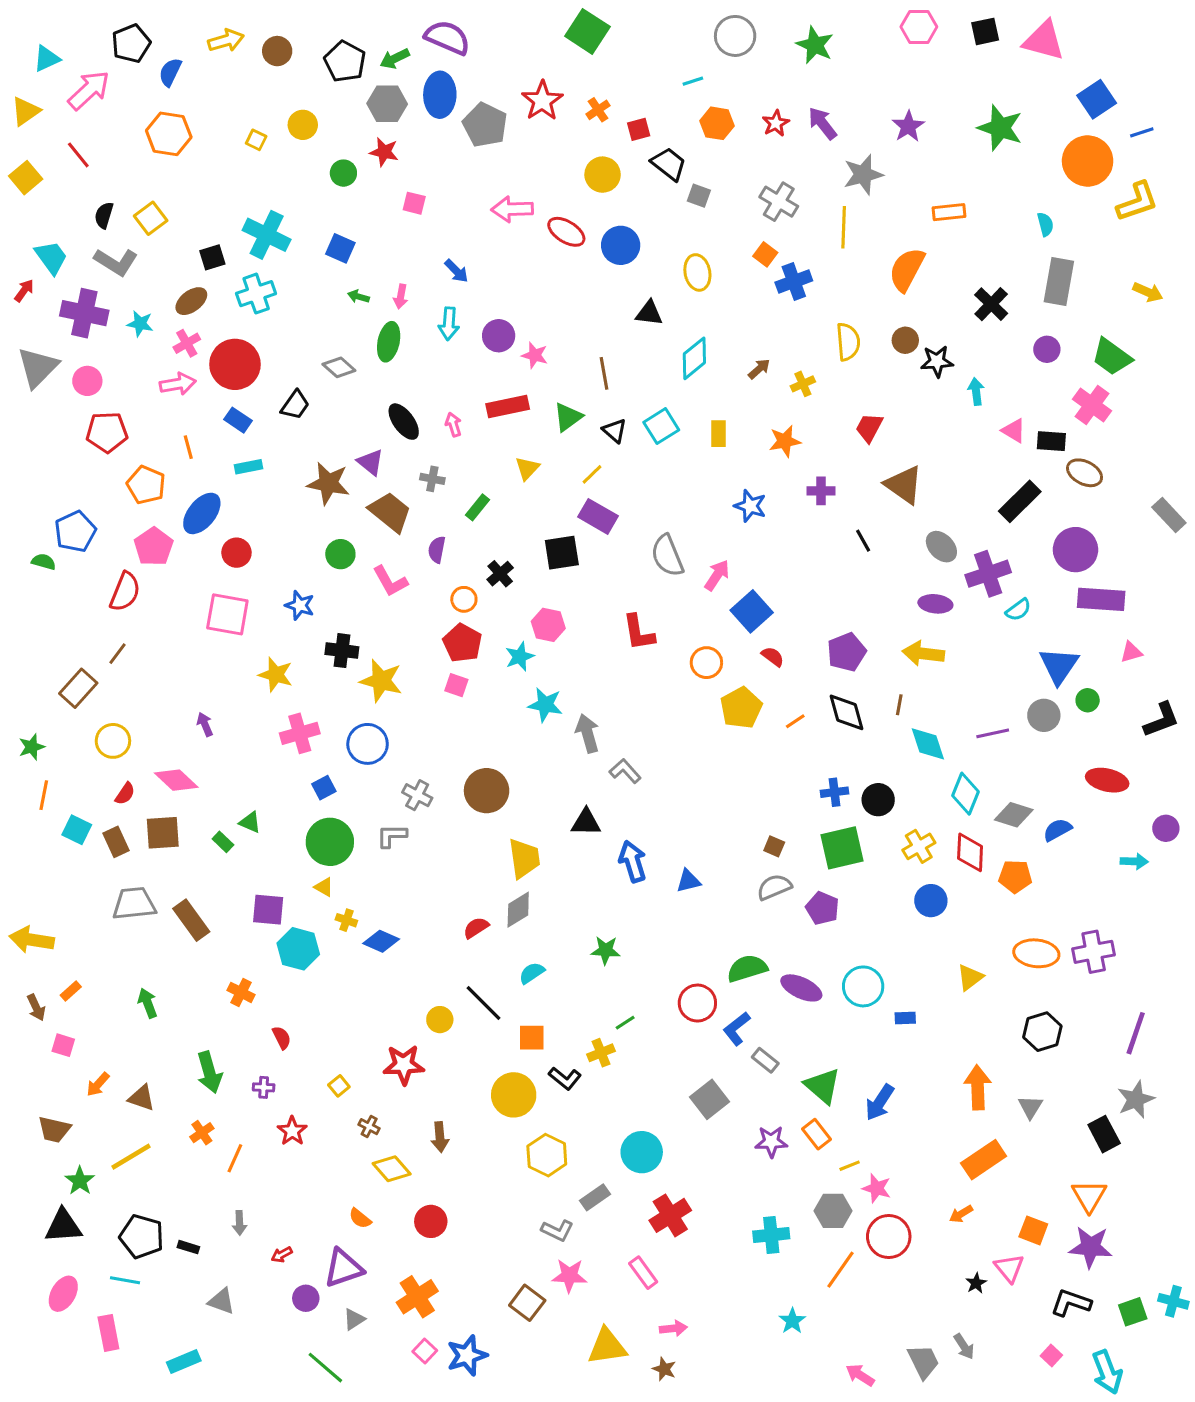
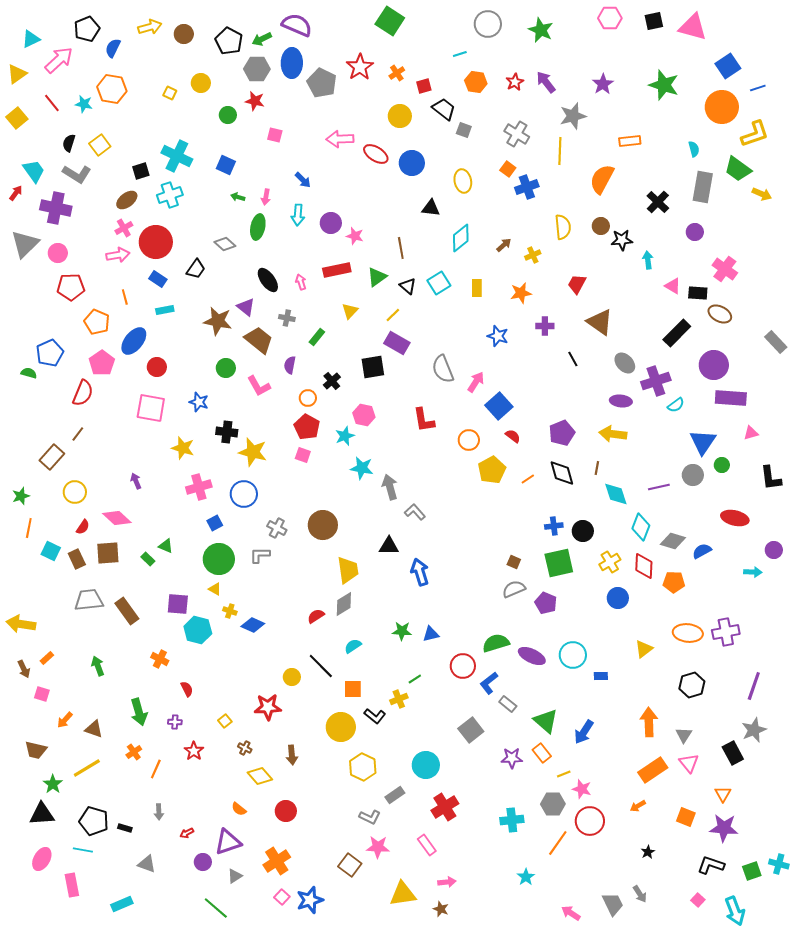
cyan star: (140, 324) -> (84, 104), moved
green trapezoid: (1112, 357) -> (738, 169), moved
black L-shape: (1161, 720) -> (771, 478), turned 104
blue triangle: (688, 881) -> (431, 634), moved
orange triangle: (1089, 1196) -> (723, 794), size x0.7
pink triangle: (1009, 1268) -> (689, 763), moved

